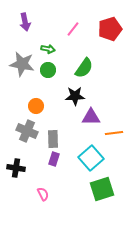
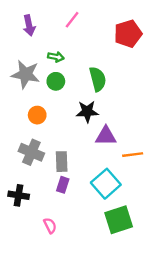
pink line: (73, 29) -> (72, 20), moved
green semicircle: (84, 68) -> (98, 79), turned -50
orange circle: (36, 106) -> (37, 115), moved

